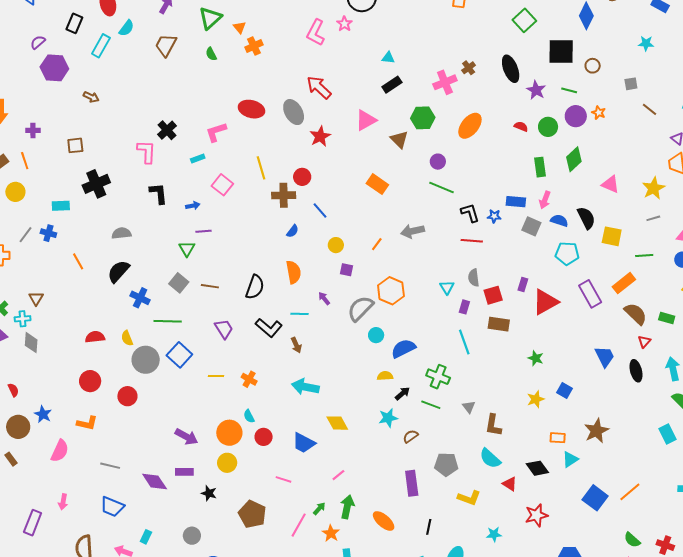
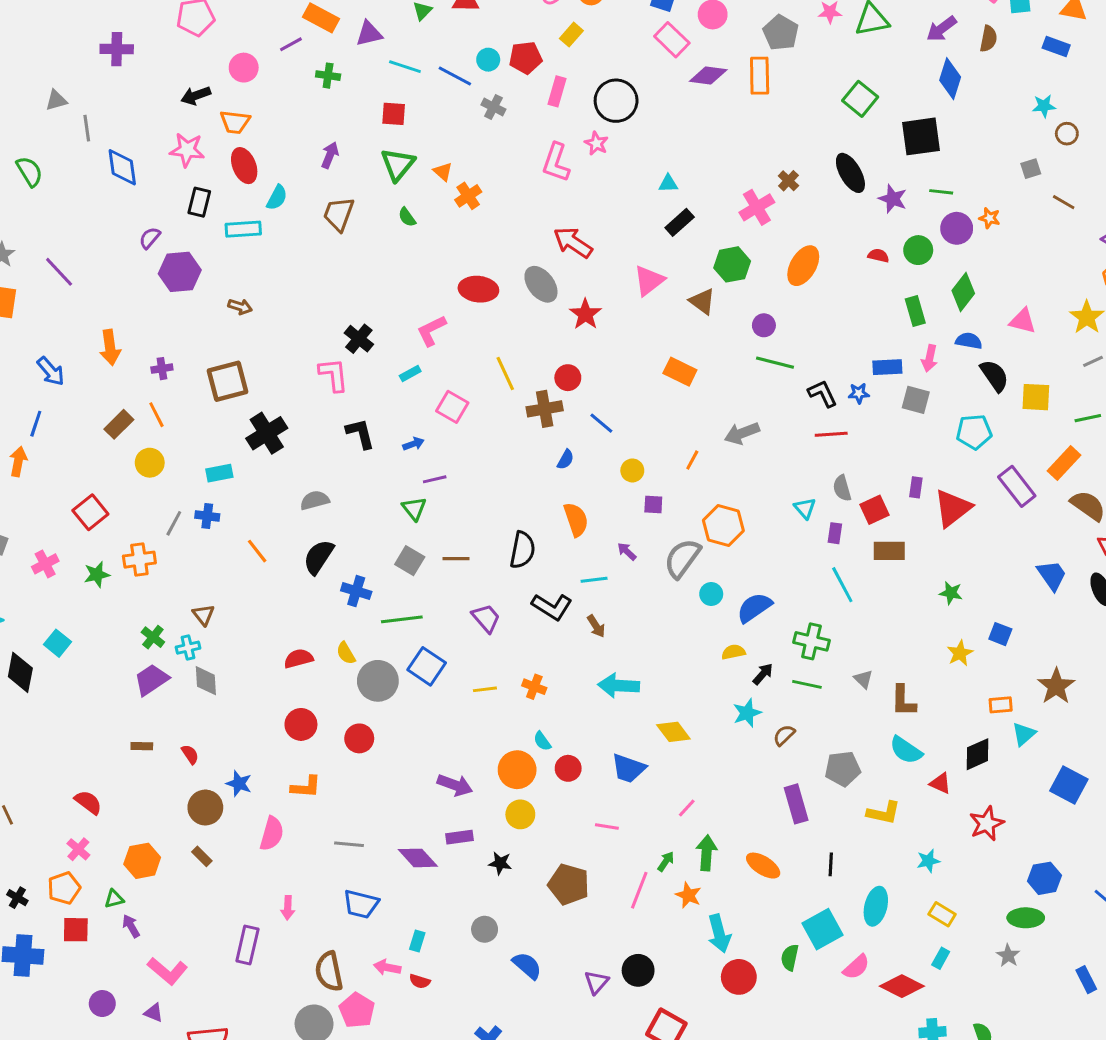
cyan rectangle: (101, 46) -> (243, 229), turned 65
brown circle: (593, 66) -> (1067, 134), moved
brown square: (75, 145) -> (227, 381), size x1.6
blue semicircle: (559, 221) -> (969, 341), moved
black diamond: (537, 468) -> (978, 754), turned -70

